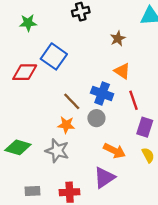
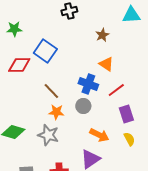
green star: (28, 23) -> (14, 29), moved
red line: (133, 100) -> (116, 90), turned 72
brown line: (72, 101) -> (51, 91), moved
purple rectangle: (145, 127) -> (126, 114), turned -36

